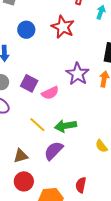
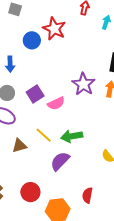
red star: (63, 27) -> (54, 29), moved
purple square: (29, 83) -> (35, 94), turned 30
brown triangle: (21, 156) -> (19, 146), moved

